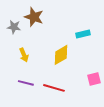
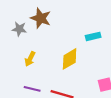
yellow arrow: (24, 55) -> (30, 59), turned 48

